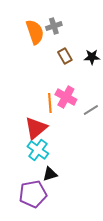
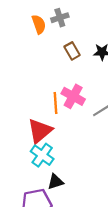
orange semicircle: (35, 32) -> (39, 24), size x0.7

